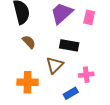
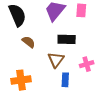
orange cross: (28, 82) -> (21, 80), moved
blue rectangle: (71, 93) -> (65, 80), moved, turned -48

